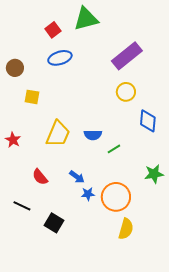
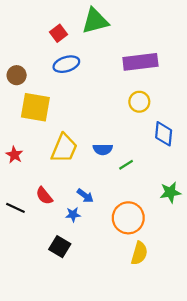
purple rectangle: (127, 56) -> (140, 62), turned 32
yellow square: (32, 97) -> (35, 107), size x1.8
blue star: (88, 194) -> (73, 215), moved
black line: (22, 206) -> (15, 208), moved

